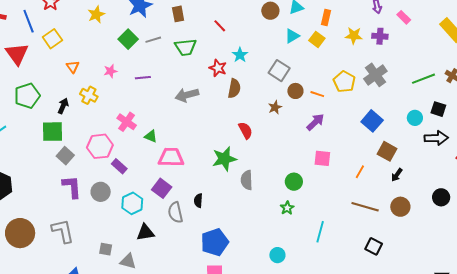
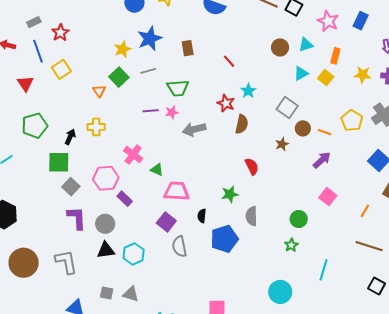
yellow star: (96, 15) -> (123, 49), moved
green square: (128, 39) -> (119, 77), moved
gray line: (153, 40) -> (148, 71), moved
green trapezoid: (186, 47) -> (178, 88), moved
red triangle: (17, 54) -> (25, 84), size x0.7
orange triangle: (73, 67) -> (99, 91), moved
pink star: (110, 71) -> (172, 112), moved
yellow cross: (89, 95) -> (96, 127), turned -30
pink square: (322, 158) -> (328, 197), turned 30
green star: (224, 159) -> (230, 194), size x0.7
black semicircle: (198, 201) -> (202, 216), moved
cyan hexagon: (132, 203) -> (134, 254), moved
black triangle: (145, 232) -> (106, 250), moved
blue pentagon: (215, 242) -> (224, 239), moved
gray square: (106, 249) -> (107, 293), moved
cyan circle: (277, 255) -> (280, 292), size x1.5

